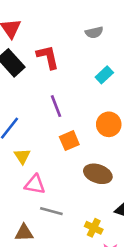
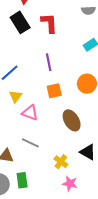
brown ellipse: (98, 174) -> (72, 120), turned 30
pink triangle: (35, 185) -> (30, 113), moved

